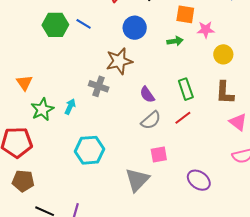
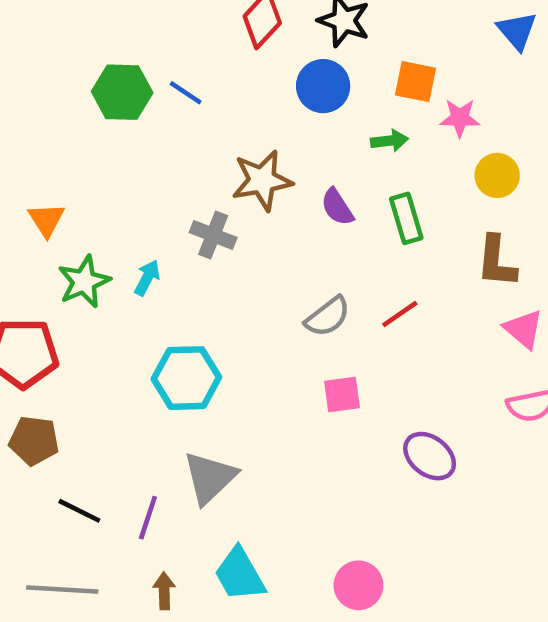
blue circle: (135, 28) -> (323, 86), moved
green rectangle: (186, 89) -> (406, 218), moved
purple semicircle: (147, 95) -> (337, 207), moved
gray triangle: (137, 180) -> (210, 478), moved

